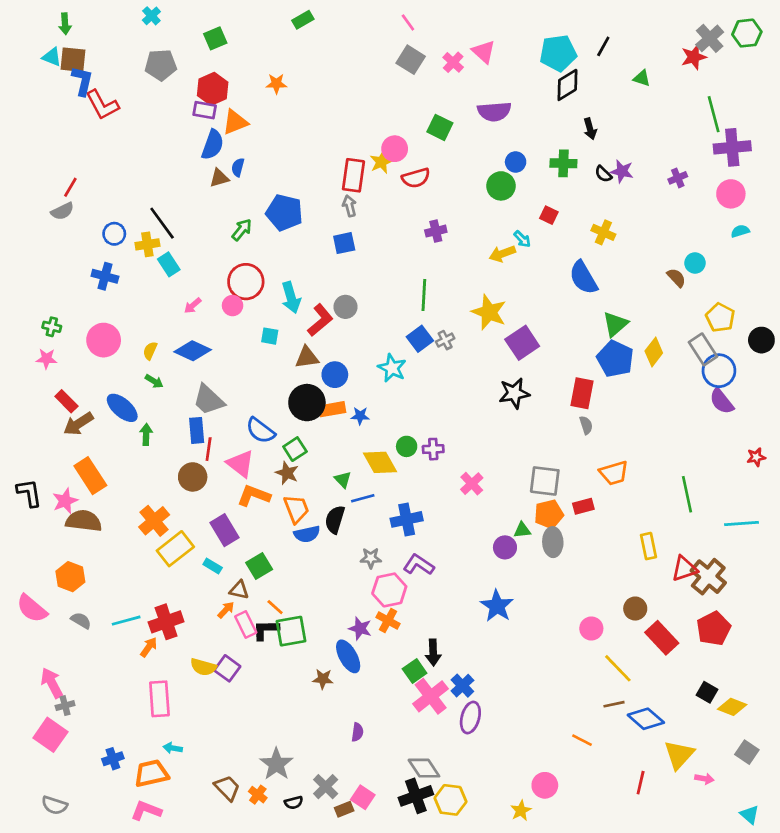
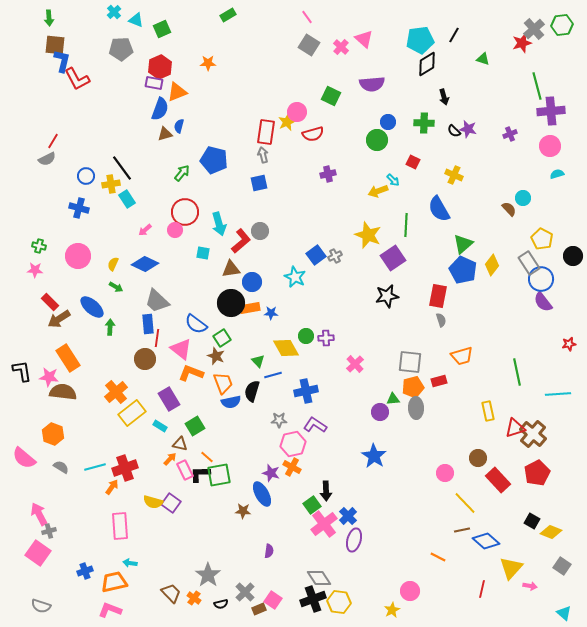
cyan triangle: (52, 57) -> (136, 20), moved
green line: (424, 295) -> (406, 225), moved
pink star: (65, 501) -> (49, 377), turned 30

